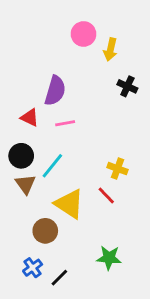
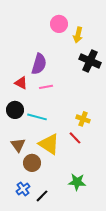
black cross: (127, 86) -> (90, 61), size x1.5
cyan line: (52, 166) -> (37, 117), turned 66
brown triangle: (25, 184) -> (18, 145), moved

